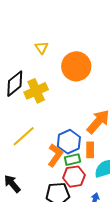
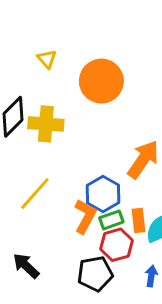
yellow cross: (36, 91) -> (46, 124), turned 35
orange rectangle: (90, 150) -> (139, 220), moved

